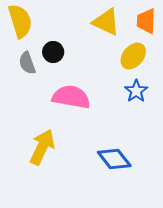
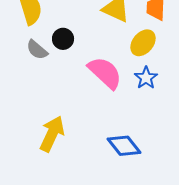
gray semicircle: (27, 63) -> (37, 50), turned -30
pink semicircle: (71, 97) -> (105, 73), moved, turned 33

